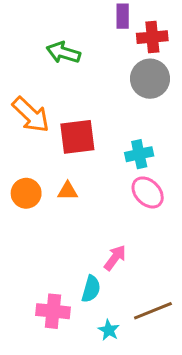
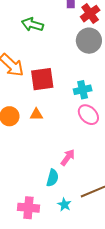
red cross: (152, 37) -> (90, 14), turned -30
pink cross: (53, 311) -> (28, 208), moved

